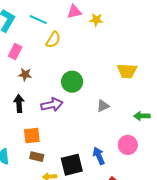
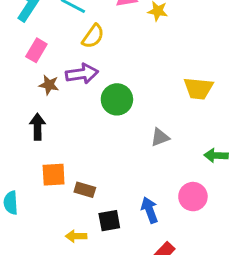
purple arrow: (52, 105) -> (82, 74), moved
brown rectangle: (37, 157) -> (85, 190), moved
black square: (72, 165) -> (109, 221), size x0.7

